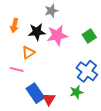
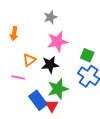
black star: (37, 32) -> (50, 65), moved
green square: (89, 36) -> (87, 55), moved, turned -32
green star: (76, 92) -> (58, 89), moved, size x1.5

